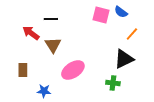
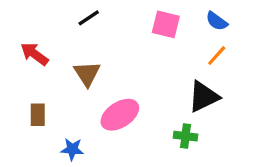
blue semicircle: (121, 12) -> (217, 21), moved
black line: (51, 19) -> (89, 18), moved, turned -32
red arrow: (31, 33) -> (34, 54), moved

